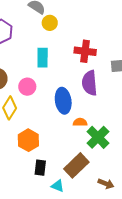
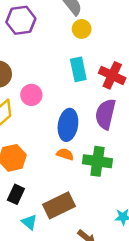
cyan rectangle: (43, 58) -> (78, 69), moved, turned -30
orange semicircle: (80, 122) -> (65, 154), moved
green cross: (98, 137) -> (97, 161), moved, turned 35

